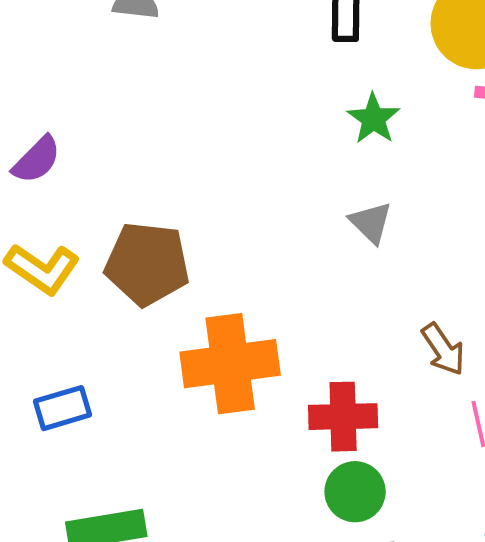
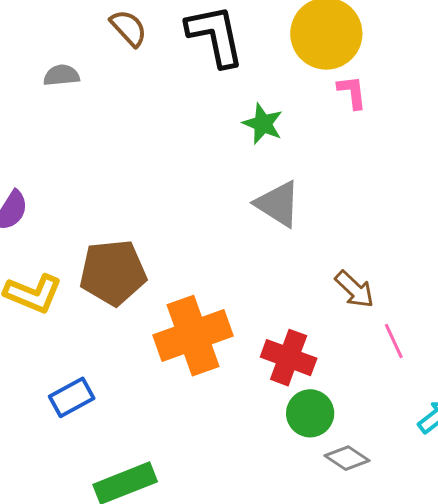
gray triangle: (371, 223) -> (278, 204), size x1.4
red cross: (343, 417) -> (289, 358), turned 34

